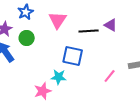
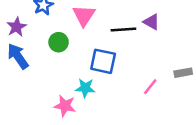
green circle: (27, 38) -> (59, 42), moved
pink star: (43, 91) -> (65, 106), turned 30

